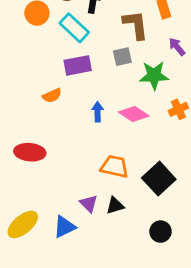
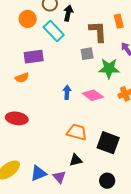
purple rectangle: (78, 65) -> (34, 57), moved
orange semicircle: (52, 96) -> (22, 78), moved
black square: (159, 179) -> (108, 143), turned -30
purple triangle: (89, 204) -> (59, 177), moved

